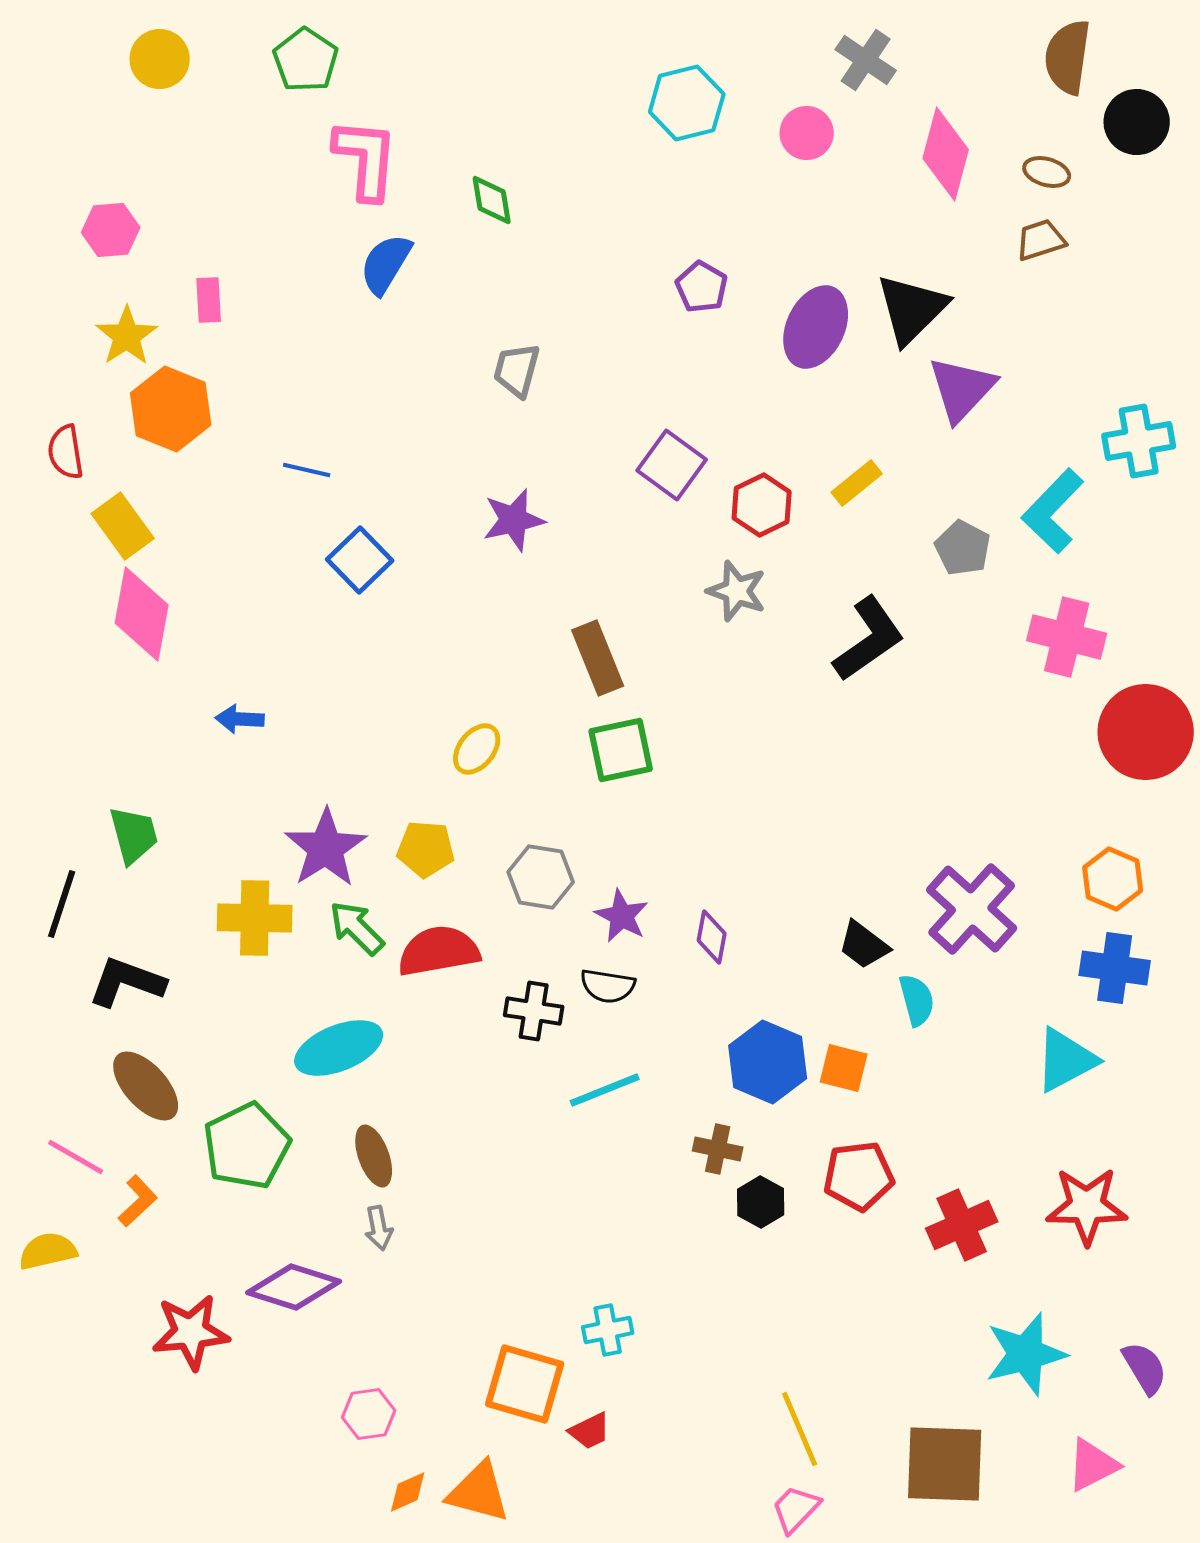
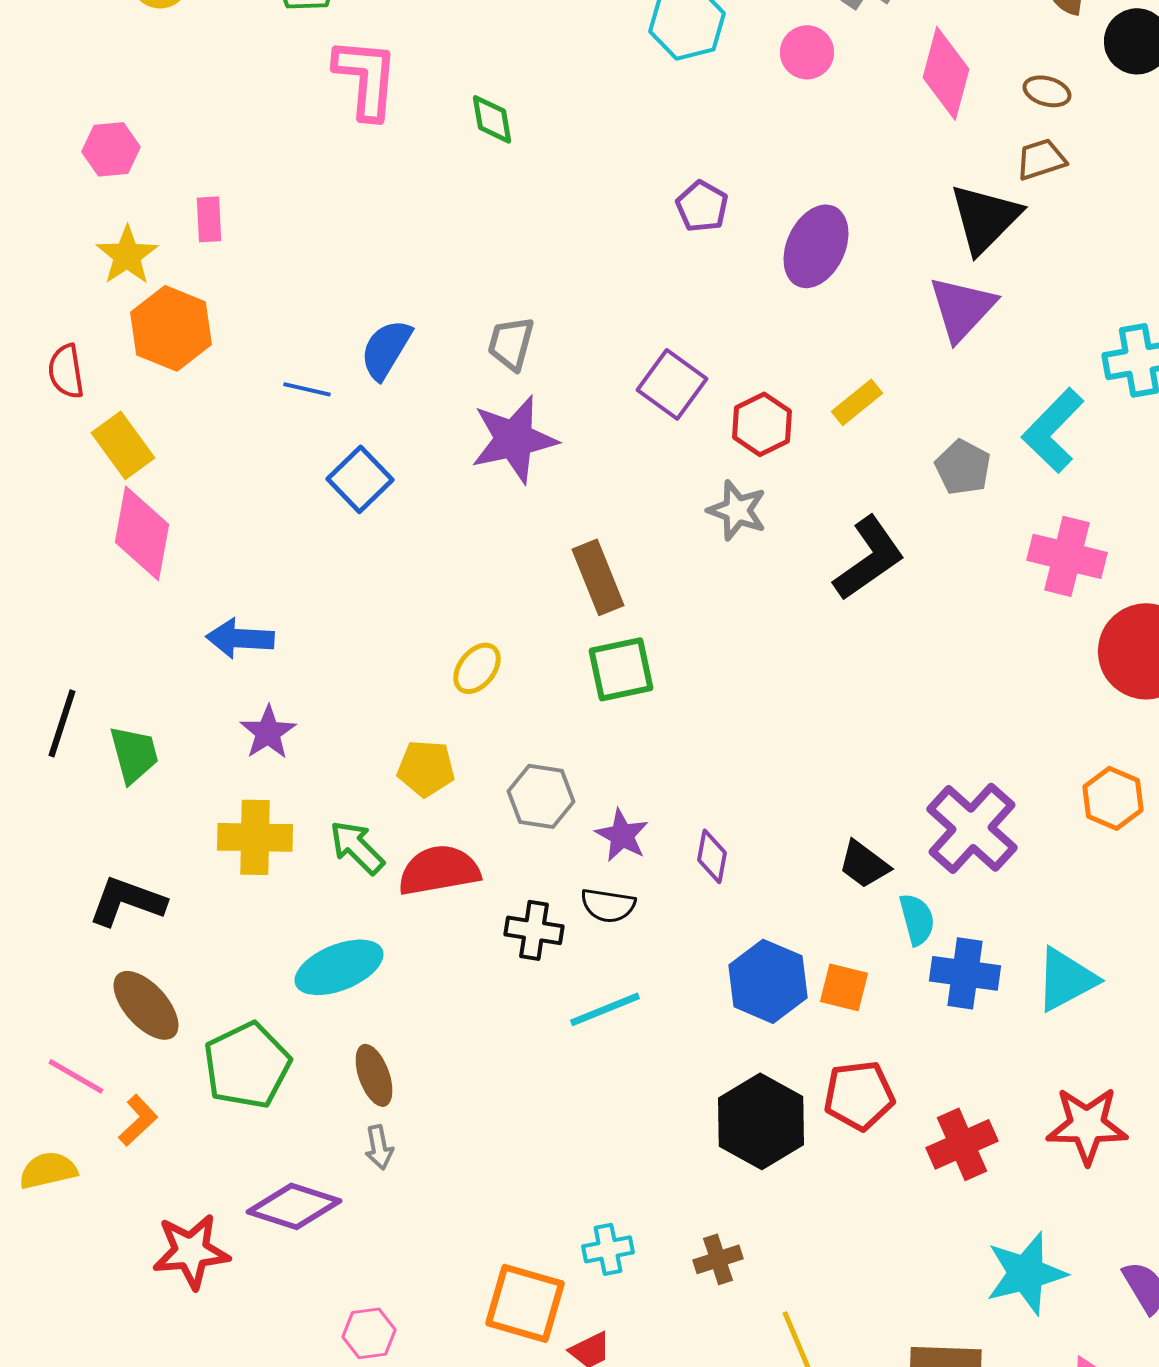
blue semicircle: (386, 264) -> (386, 349), moved
black triangle: (912, 309) -> (985, 218), moved
gray trapezoid: (517, 370) -> (511, 343), moved
purple star: (514, 520) -> (514, 439), size x1.4
blue arrow: (240, 719) -> (240, 638), size x1.4
purple star: (326, 848) -> (268, 732), moved, size x0.7
black line: (62, 904) -> (62, 723), moved
blue cross: (1115, 968) -> (965, 973), moved
brown cross: (718, 1149) -> (718, 1259), moved, turned -30
black hexagon: (761, 1202) -> (761, 1121), size x1.8

